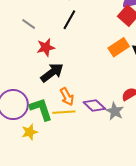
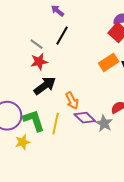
gray line: (29, 24) -> (37, 44), moved
orange arrow: (67, 97) -> (72, 101), moved
yellow line: (64, 112) -> (56, 124), turned -75

